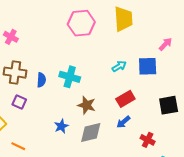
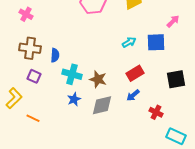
cyan cross: (70, 77) -> (72, 74), moved

